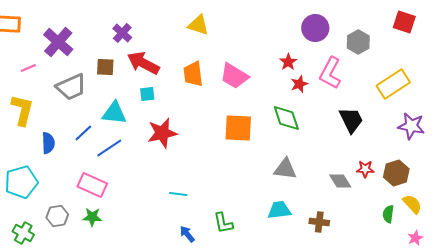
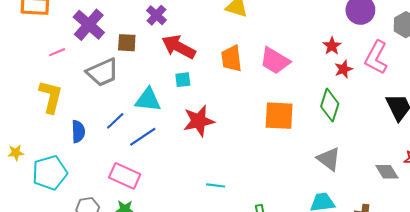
brown square: (105, 67) -> (127, 43), moved
green diamond: (286, 118) -> (330, 105), turned 36
gray triangle: (285, 169) -> (329, 159), turned 30

